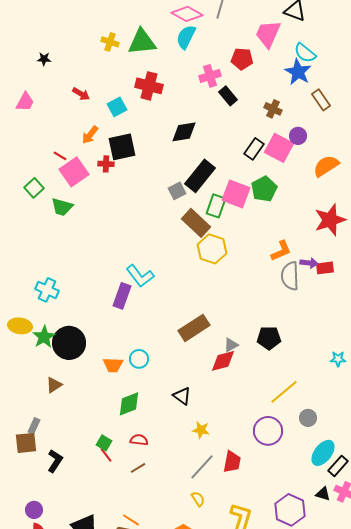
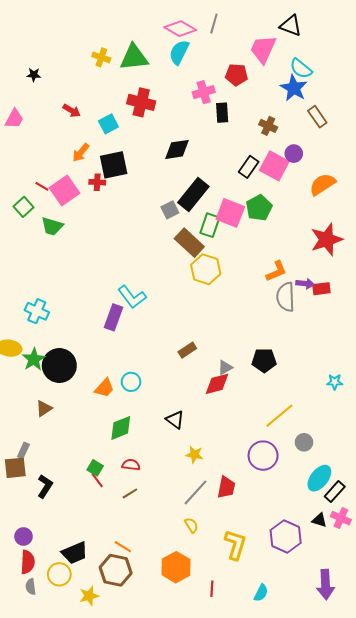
black rectangle: (228, 96) -> (222, 113), turned 36
red line: (60, 156) -> (42, 186), moved
brown rectangle: (194, 328) -> (187, 350), size x0.6
orange trapezoid: (113, 365) -> (104, 388), turned -50

